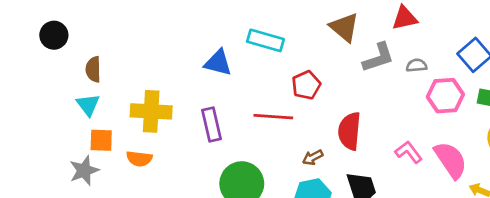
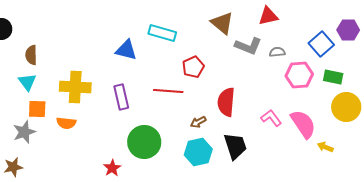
gray L-shape: (378, 58) -> (248, 46), turned 40

